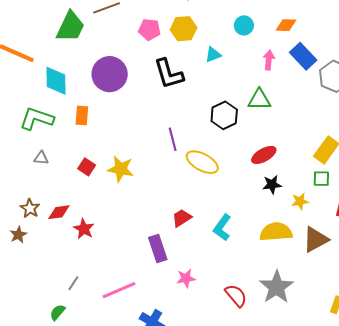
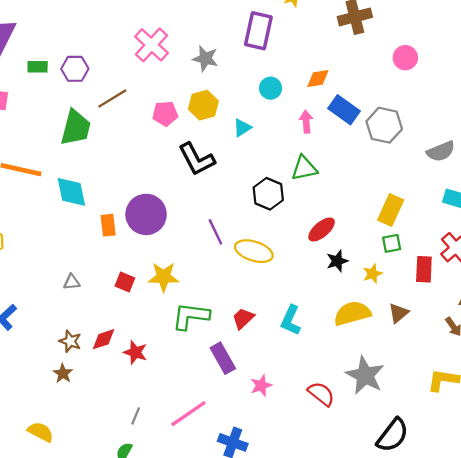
purple circle: (110, 74) -> (146, 214), moved
green L-shape: (37, 119) -> (191, 316), moved
brown triangle: (316, 239) -> (398, 313), size x0.7

